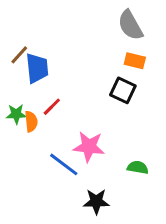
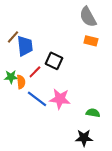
black square: (123, 90) -> (54, 61), moved
blue line: (64, 164) -> (37, 99), moved
black star: (96, 201) -> (84, 138), moved

